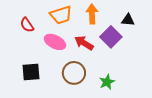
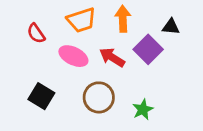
black square: (31, 72) -> (41, 96), turned 36

